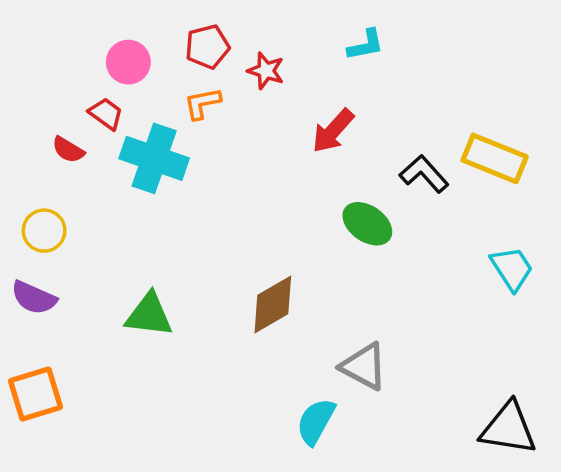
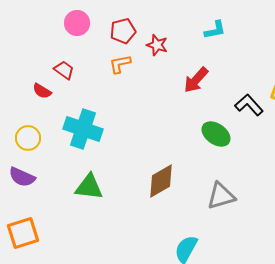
pink circle: (128, 62) -> (77, 23), moved
cyan cross: (154, 158) -> (83, 129), moved
gray triangle: (364, 366) -> (221, 196), moved, turned -44

